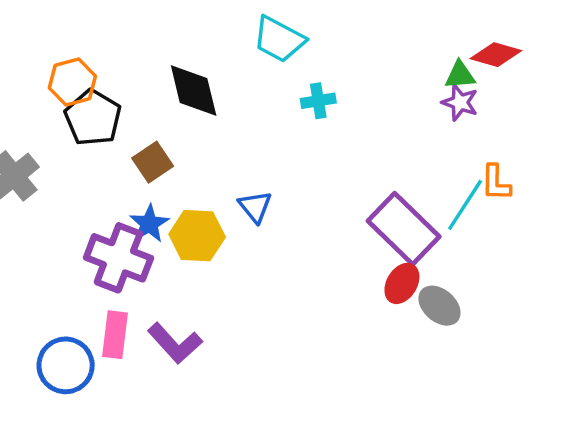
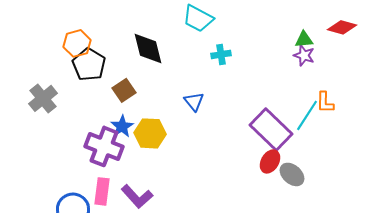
red diamond: (496, 55) -> (342, 27), moved
blue triangle: (255, 207) -> (194, 101), moved

